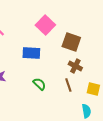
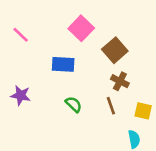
brown square: (71, 42) -> (115, 50), turned 30

